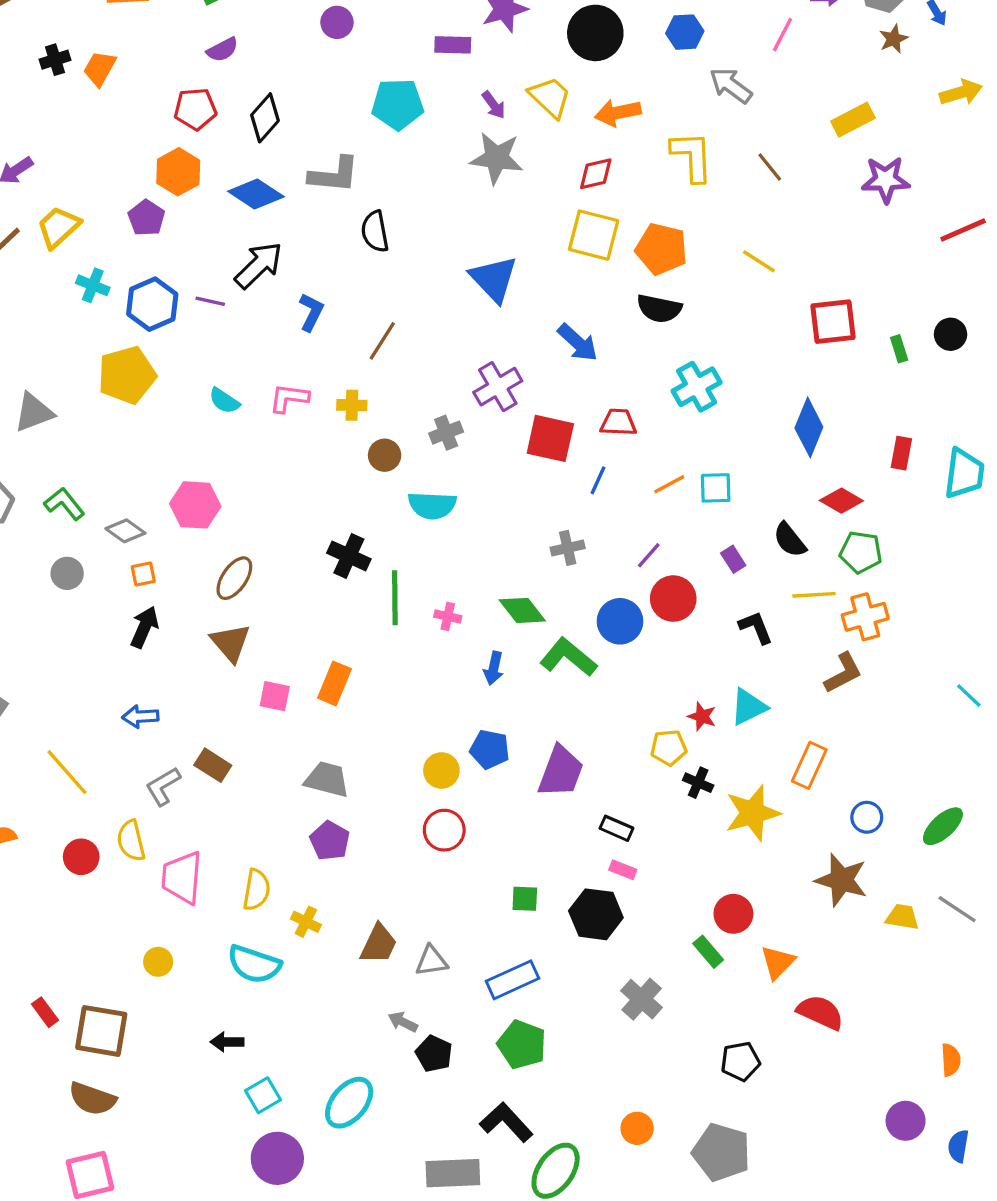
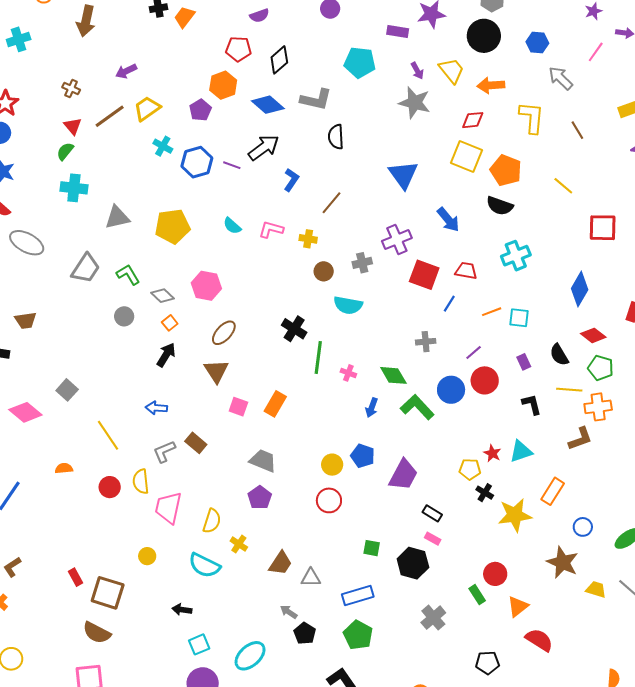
yellow pentagon: (127, 375) -> (172, 226), moved
orange square: (143, 574) -> (170, 323), turned -35

